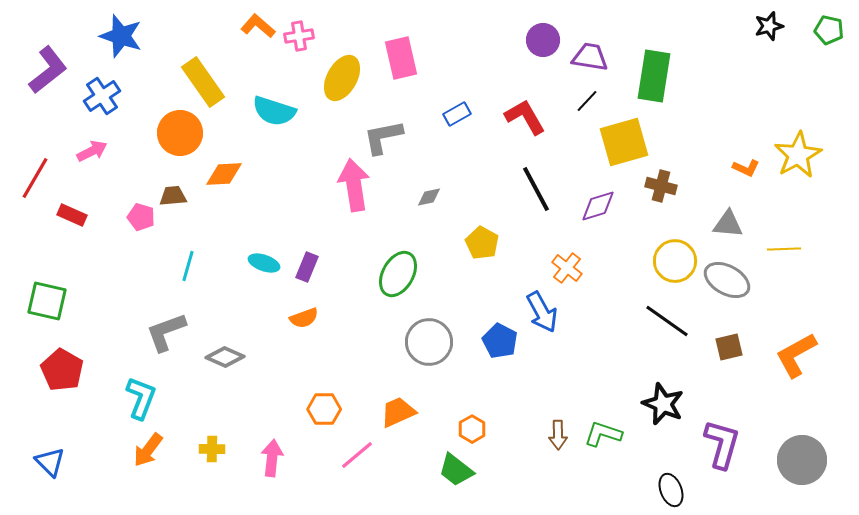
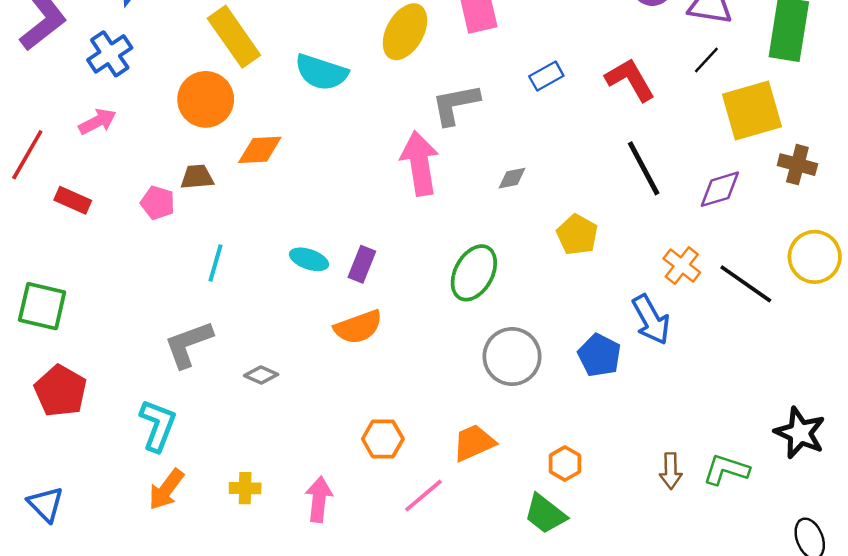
orange semicircle: (304, 318) -> (358, 327), size x1.4
black line: (667, 321) -> (746, 284), moved
gray diamond: (225, 357) -> (261, 375), size x0.7

